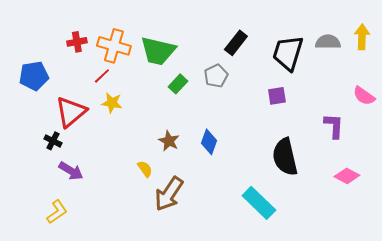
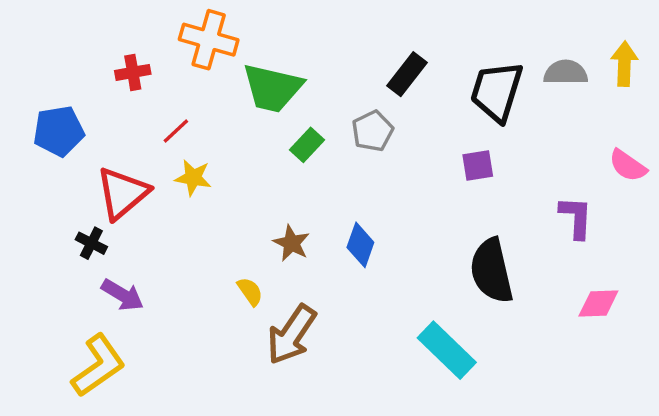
orange cross: (114, 46) -> (209, 40), moved
pink diamond: (347, 176) -> (598, 304), turned -30
yellow L-shape: (57, 212) -> (98, 366), size x1.5

